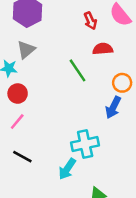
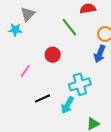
red circle: (18, 94) -> (53, 55), moved
black line: (22, 157) -> (43, 98), moved, turned -49

